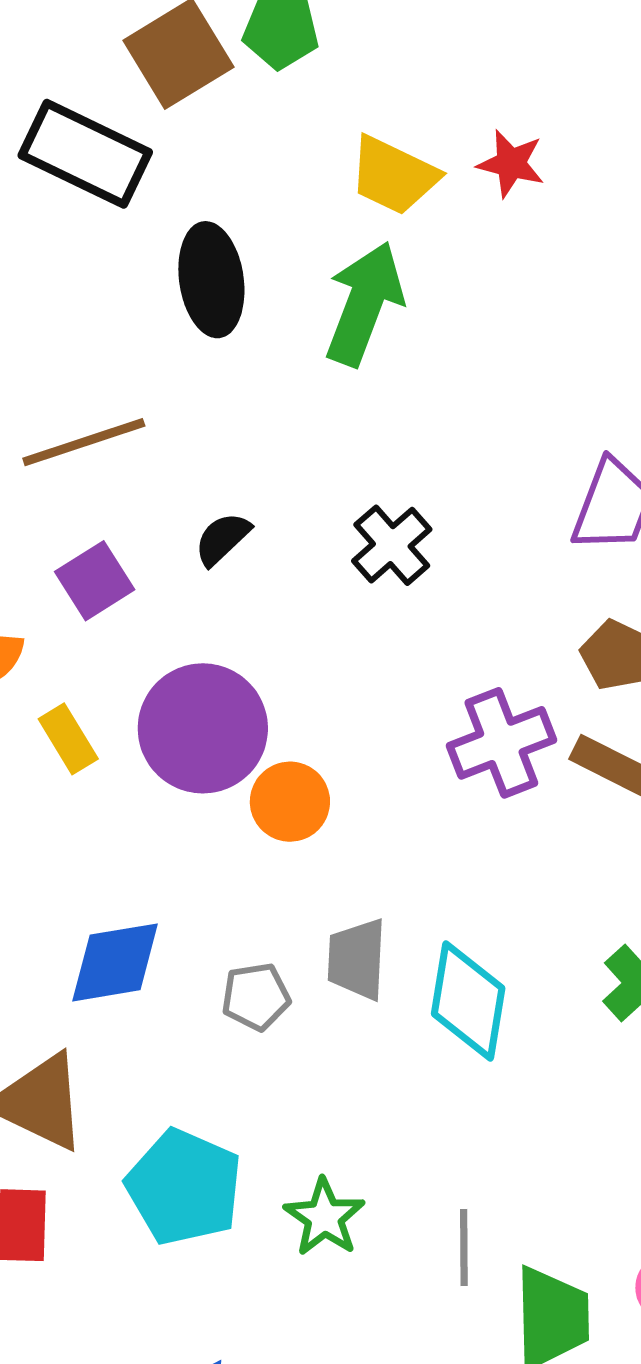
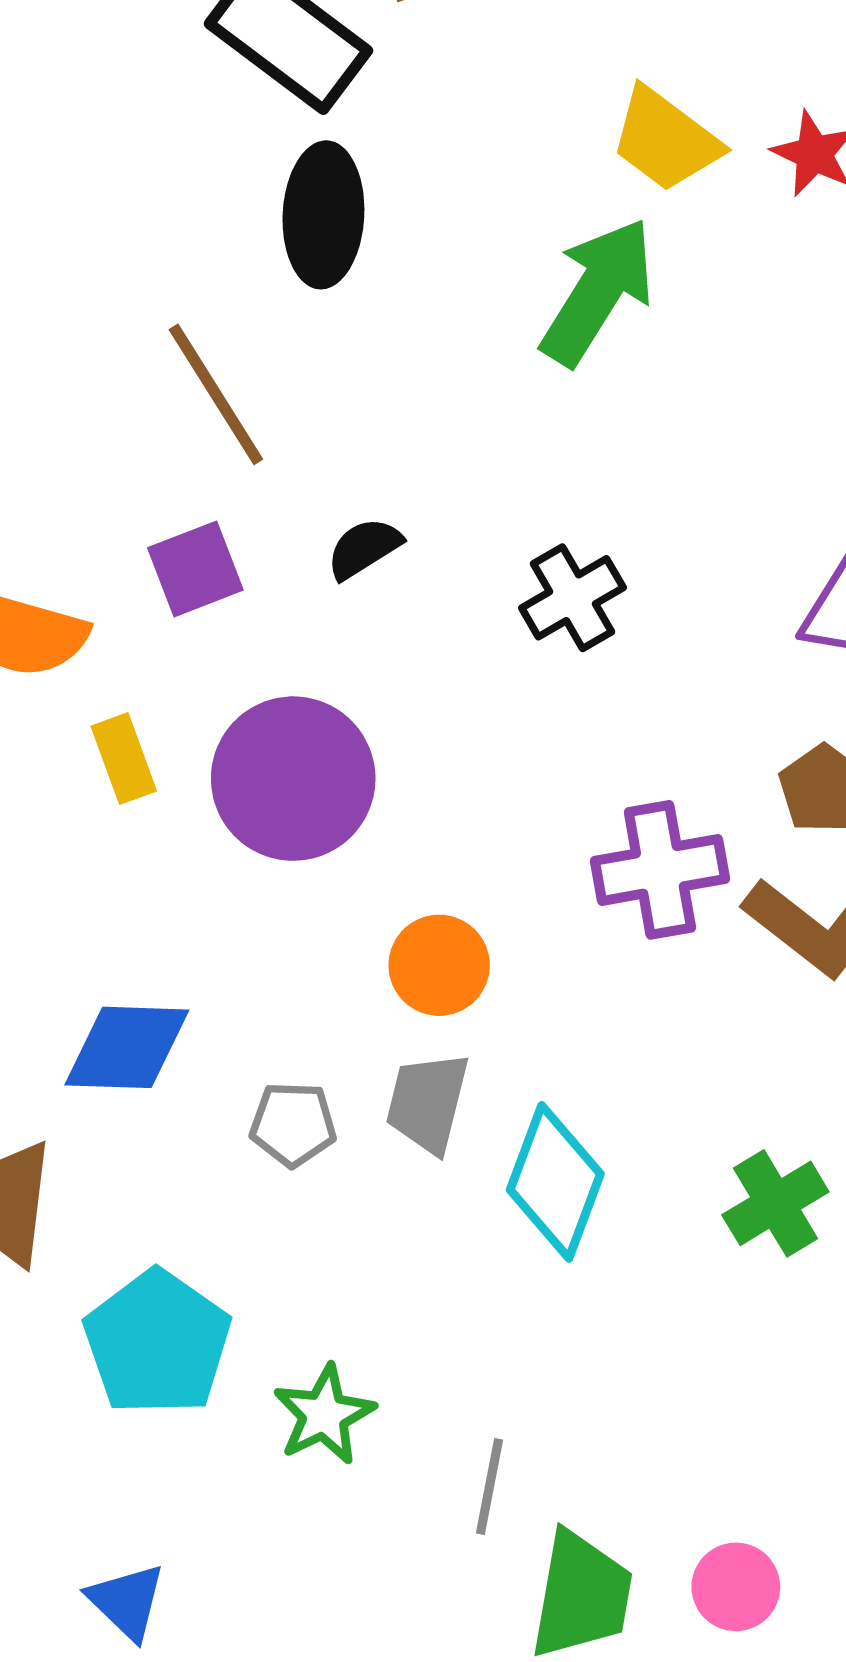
black ellipse: (211, 280) -> (323, 215), moved
brown line: (84, 442) -> (216, 394), turned 65
orange circle: (290, 802) -> (439, 965), moved

